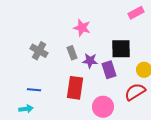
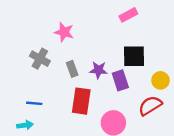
pink rectangle: (136, 13) -> (128, 15), moved
pink star: (82, 28) -> (64, 32), moved
gray rectangle: (72, 53) -> (72, 69), moved

